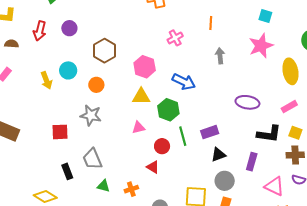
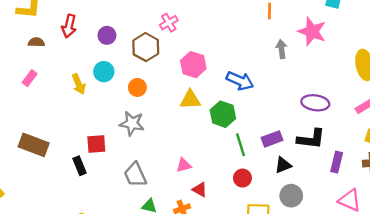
purple circle: (69, 28) -> (107, 35), moved
pink cross: (175, 38) -> (169, 23), moved
pink star: (261, 46) -> (312, 31), moved, turned -30
pink triangle: (139, 127) -> (184, 165), moved
black L-shape: (269, 134) -> (311, 139), moved
red circle: (162, 146) -> (242, 178), moved
purple rectangle: (252, 162) -> (337, 162), moved
red triangle: (153, 167) -> (200, 189), moved
black rectangle: (67, 171) -> (80, 166), moved

